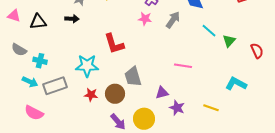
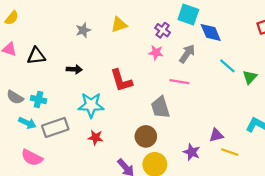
black arrow: (72, 19) -> (74, 69), moved
gray semicircle: (19, 50) -> (15, 97), moved
pink line: (183, 66) -> (179, 82), moved
gray trapezoid: (133, 77) -> (160, 107), moved
purple triangle: (162, 93) -> (216, 135), moved
brown circle: (115, 94) -> (146, 136), moved

